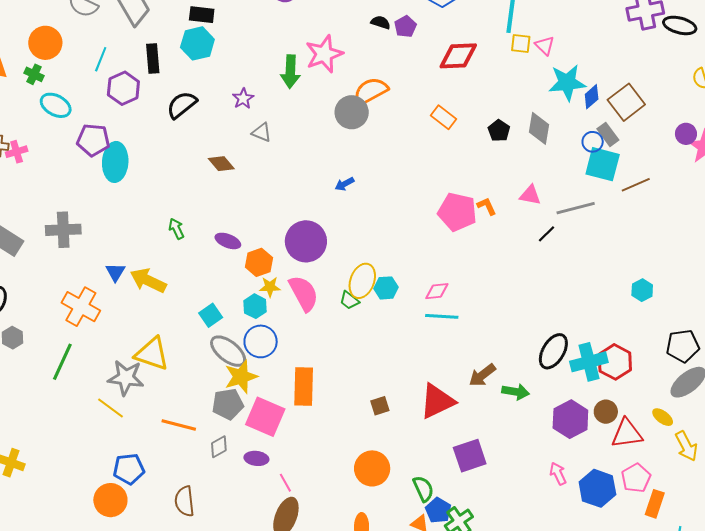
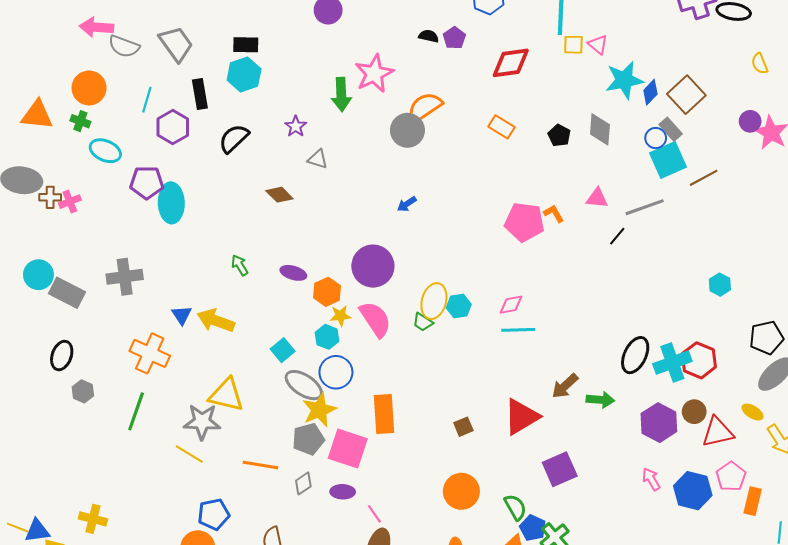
cyan square: (603, 164) -> (668, 160), turned -33

